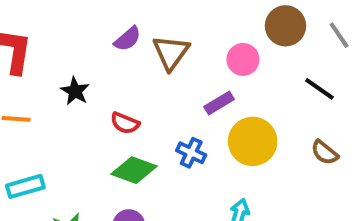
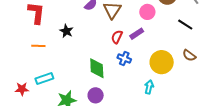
red semicircle: (125, 123) -> (117, 37), moved, turned 96
yellow circle: (253, 141) -> (162, 62), moved
green diamond: (134, 170) -> (97, 68), turned 70

